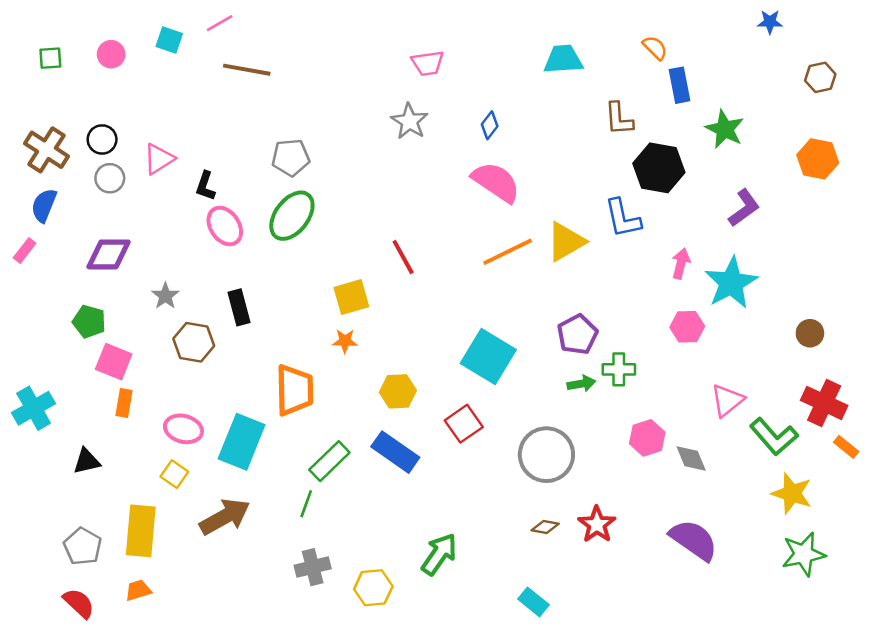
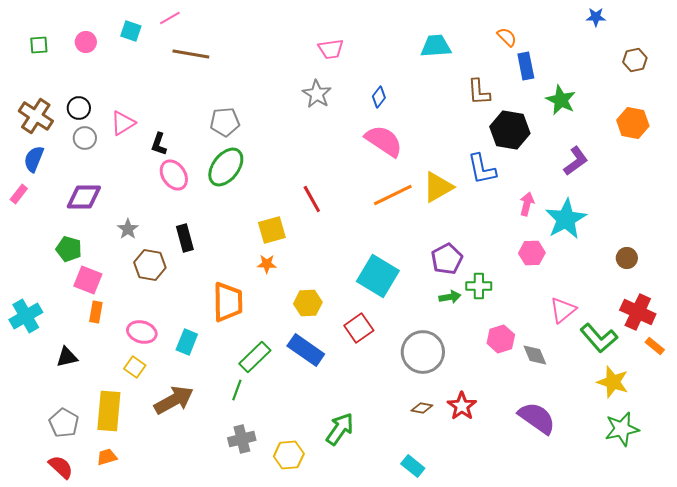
cyan rectangle: (242, 442) -> (187, 342), size x0.6

